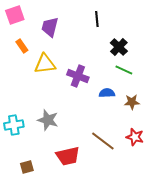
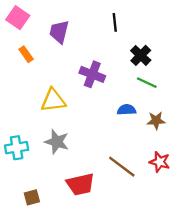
pink square: (15, 15) -> (18, 18), turned -36
yellow triangle: (45, 64) -> (53, 100), moved
purple cross: (78, 76) -> (92, 74), moved

